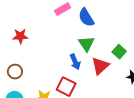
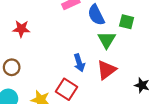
green triangle: (86, 44) -> (107, 40), moved
green square: (119, 52) -> (127, 22), moved, turned -32

